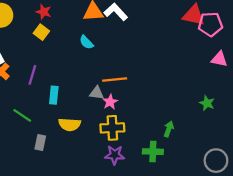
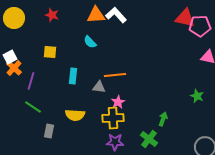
yellow square: (41, 32) -> (50, 52), moved, turned -32
purple line: (32, 75) -> (31, 81), moved
cyan rectangle: (54, 95) -> (73, 76), moved
pink star: (110, 102) -> (118, 102), moved
green cross: (153, 152) -> (149, 139), turned 36

